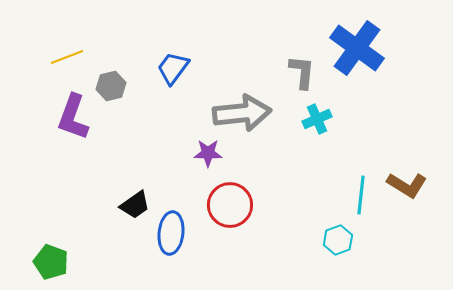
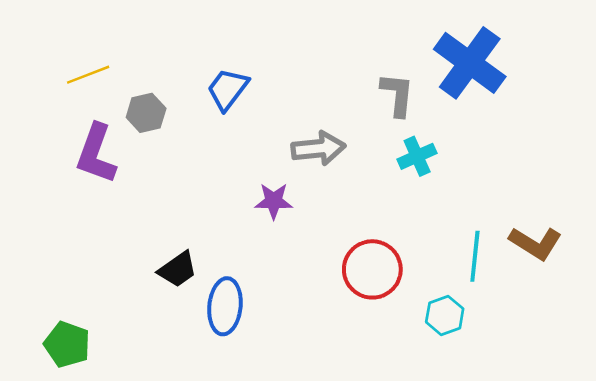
gray arrow: (242, 113) -> (318, 148), size x0.7
red circle: (230, 205) -> (372, 269), moved

